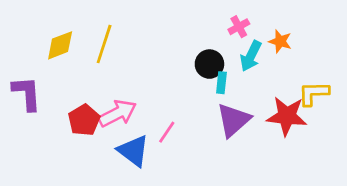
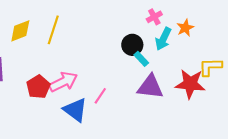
orange star: (280, 41) -> (185, 28), turned 30
cyan rectangle: (221, 83) -> (141, 59), turned -49
purple triangle: (233, 120) -> (150, 87), turned 48

